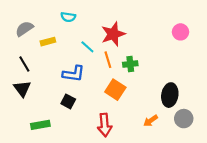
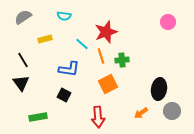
gray semicircle: (24, 29) -> (23, 17), moved
pink circle: (181, 32) -> (168, 22), moved
orange square: (115, 90) -> (108, 84), turned 30

